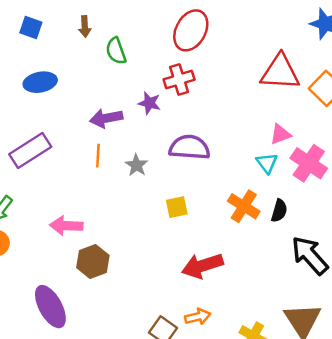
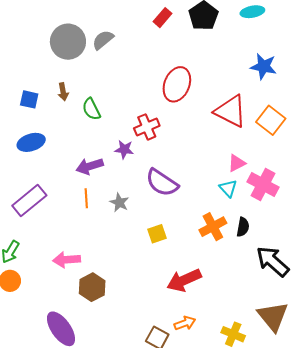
blue square: (31, 28) -> (29, 99), moved
red ellipse: (191, 30) -> (177, 84), moved
red triangle: (280, 72) -> (230, 111), turned 30
purple semicircle: (189, 147) -> (162, 183), turned -144
orange cross: (244, 206) -> (213, 227), turned 36

